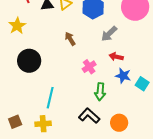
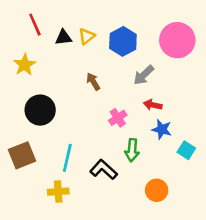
cyan square: (142, 84) -> (186, 150), moved
black L-shape: (89, 116) -> (104, 170), moved
brown square: (15, 122) -> (22, 155), moved, size x1.5

